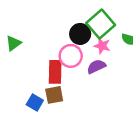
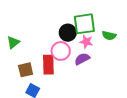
green square: (101, 24) -> (84, 24), turned 35
brown square: (54, 95) -> (26, 70), moved

